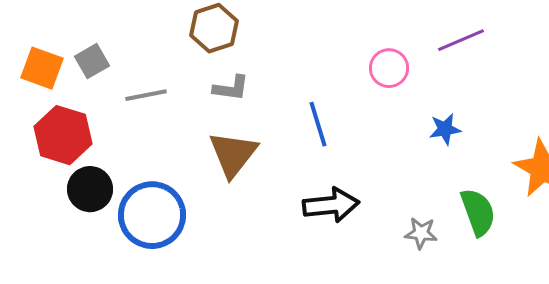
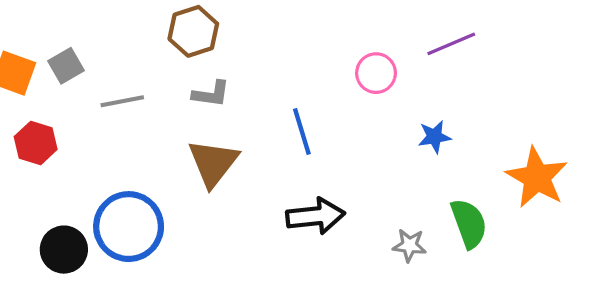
red hexagon: (63, 135) -> (36, 143), size x0.7
black circle: (90, 189) -> (64, 250), moved

